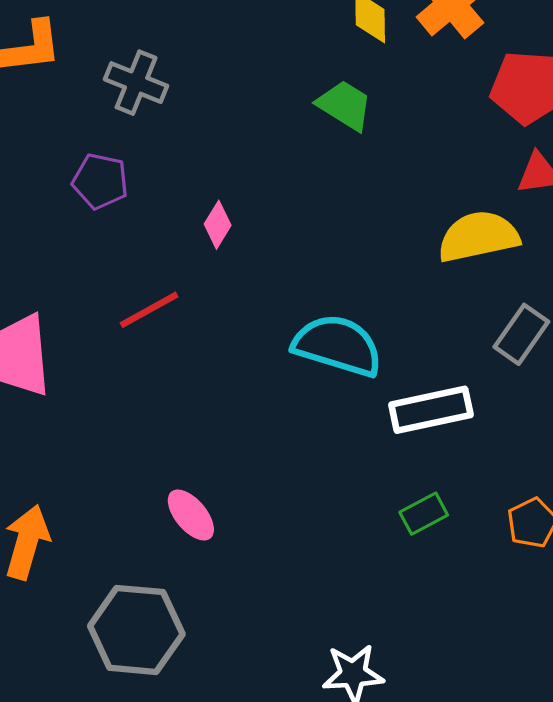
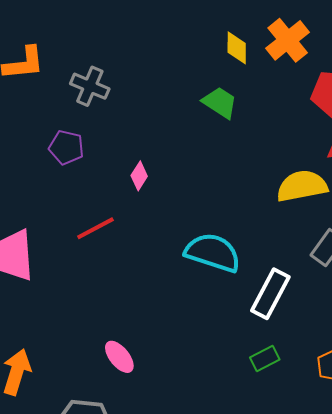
white rectangle: (431, 410) -> (270, 294), turned -51

